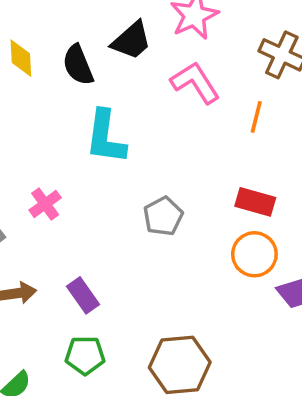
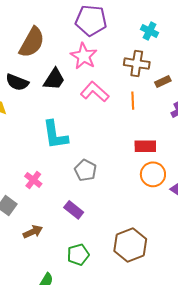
black semicircle: (78, 65) -> (17, 82), moved, turned -30
gray pentagon: (163, 216) -> (85, 170), moved
purple rectangle: (83, 295) -> (74, 210), moved

